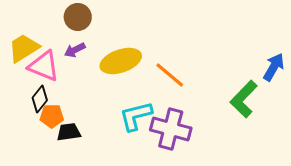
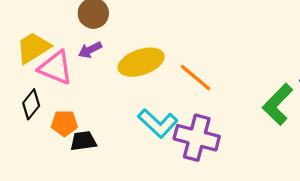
black diamond: (40, 99) -> (31, 104), moved
cyan L-shape: (136, 116) -> (158, 123), turned -123

